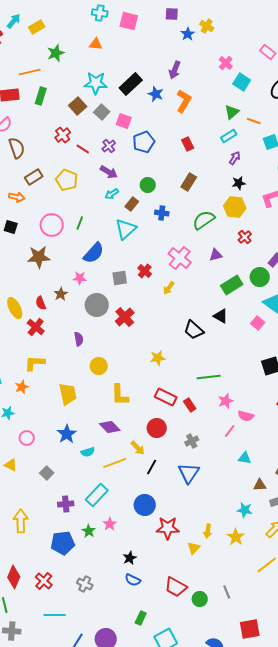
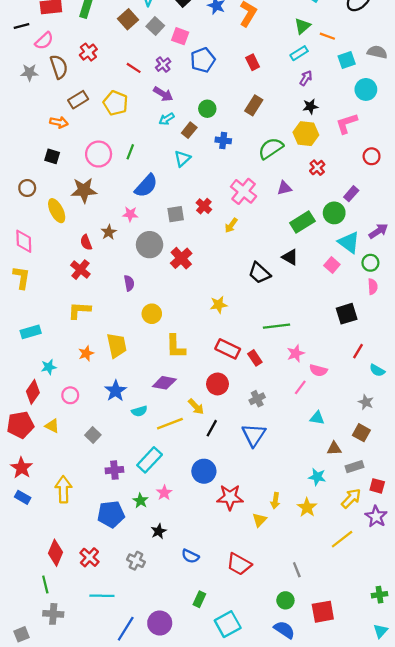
red cross: (63, 135) -> (88, 52), moved
cyan triangle: (126, 229) -> (182, 159), size x0.7
yellow ellipse: (15, 308) -> (57, 211), moved
orange star: (22, 387) -> (86, 353), moved
purple diamond: (110, 427) -> (164, 383), turned -35
black star: (130, 558) -> (159, 531), moved
green circle: (200, 599) -> (285, 600), moved

